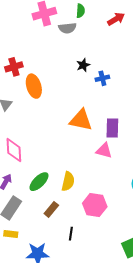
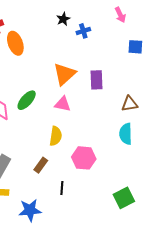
orange triangle: (81, 120) -> (64, 74), turned -50
pink triangle: (104, 151) -> (63, 104), moved
green ellipse: (39, 182) -> (27, 100), moved

